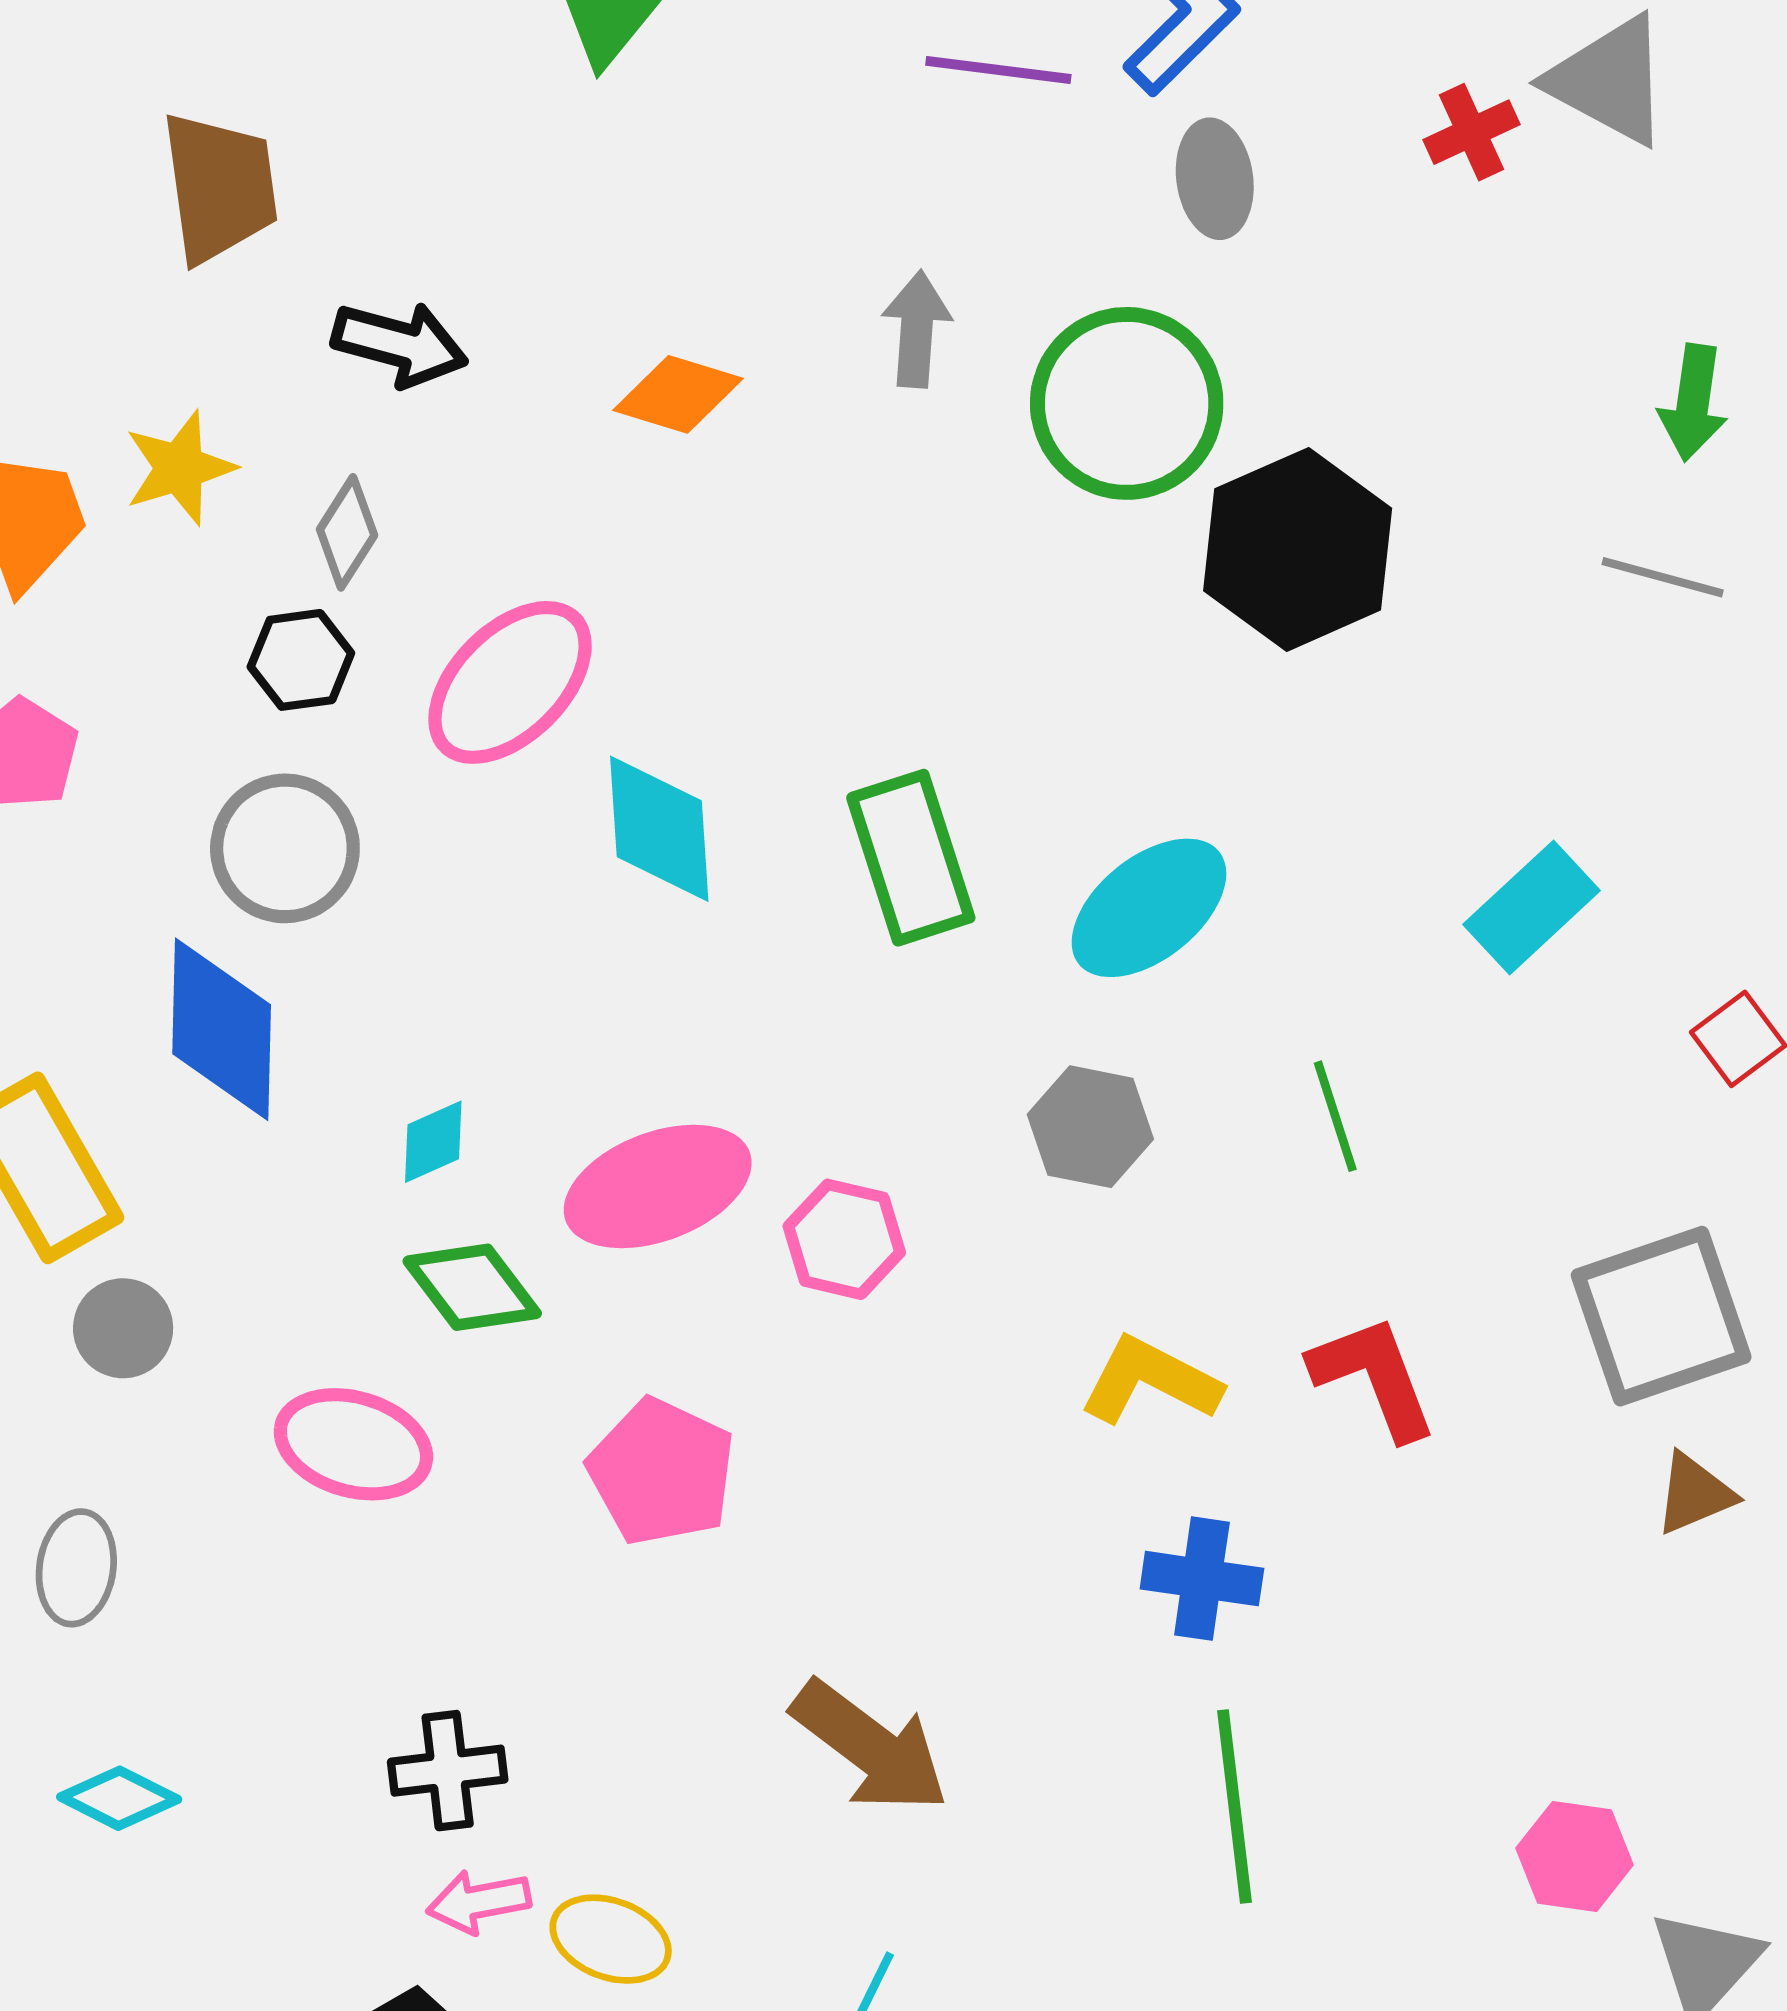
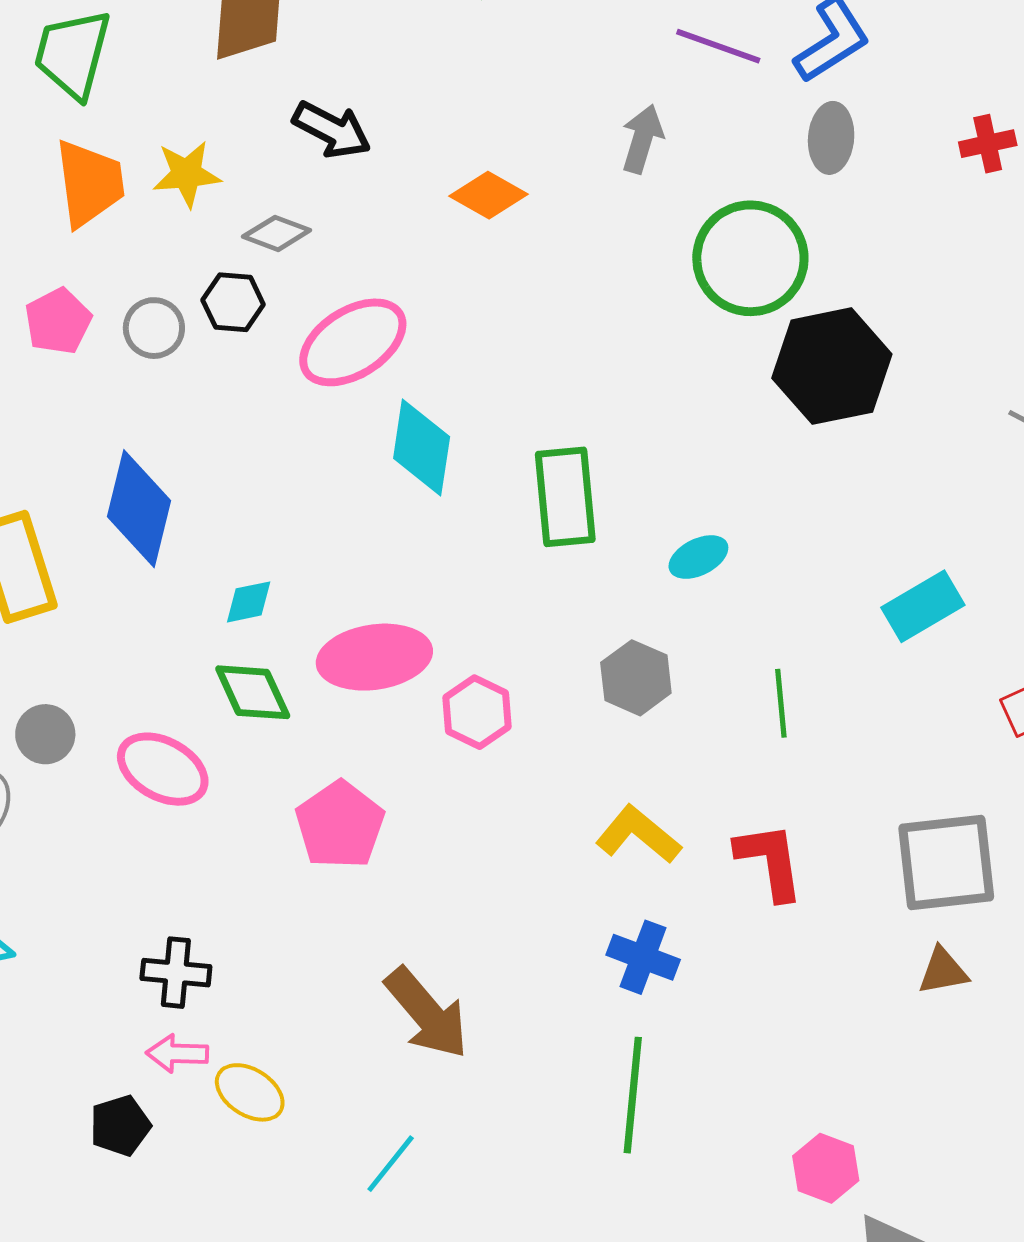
gray arrow: (917, 329) -> (642, 139), moved
gray diamond: (347, 532) -> (277, 233), turned 66
gray circle: (285, 848) -> (154, 328), moved, size x0.7
cyan ellipse: (1149, 908) -> (698, 557), size x0.6
gray circle: (123, 1328) -> (45, 734), moved

